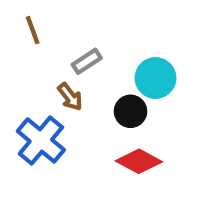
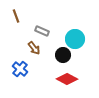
gray rectangle: (87, 61) -> (42, 31), turned 56
blue cross: (41, 140) -> (20, 69), size x0.7

